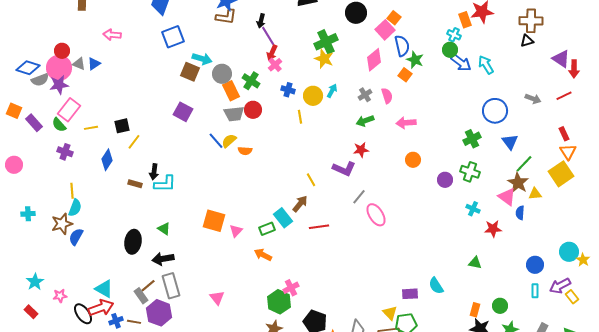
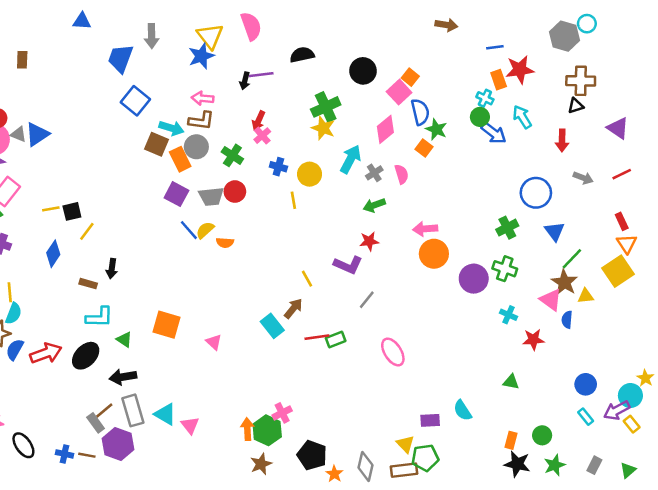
brown L-shape: (226, 17) -> (201, 121), moved
pink arrow: (112, 35) -> (203, 98), moved
purple line: (268, 36) -> (261, 75), moved, turned -66
blue square: (173, 37) -> (135, 101), turned -30
blue triangle: (94, 64) -> (37, 134), size x1.5
cyan arrow: (486, 65) -> (522, 117), moved
red arrow: (574, 69) -> (562, 141), moved
orange rectangle: (231, 91) -> (180, 159), moved
cyan arrow: (332, 91) -> (351, 159), moved, size x1.6
purple square: (183, 112) -> (176, 194), moved
pink arrow: (406, 123) -> (425, 229), moved
yellow line: (91, 128) -> (51, 209), moved
orange circle: (413, 160) -> (434, 254), size x1.5
purple circle: (445, 180) -> (474, 279), size x1.5
cyan L-shape: (165, 184) -> (99, 317), moved
pink ellipse: (376, 215) -> (393, 352), moved
orange square: (214, 221) -> (166, 325), moved
green rectangle: (267, 229) -> (336, 340), moved
pink triangle: (236, 231) -> (214, 342), turned -32
black ellipse: (133, 242) -> (86, 356), turned 35
cyan circle: (569, 252) -> (630, 396), moved
orange arrow: (263, 255) -> (247, 429), moved, turned 60
cyan triangle: (104, 289) -> (165, 414), moved
cyan rectangle: (535, 291) -> (586, 417), turned -40
red arrow: (101, 308) -> (46, 353), moved
blue cross: (116, 321) -> (64, 454), turned 32

